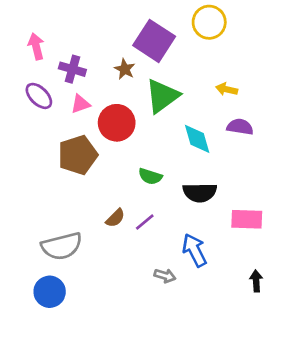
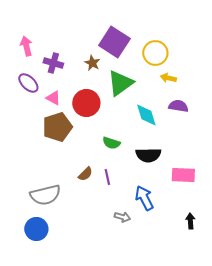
yellow circle: (209, 22) -> (155, 53), moved
pink triangle: (80, 104) -> (53, 98), moved, turned 49
purple line: (145, 222) -> (107, 177), turned -63

